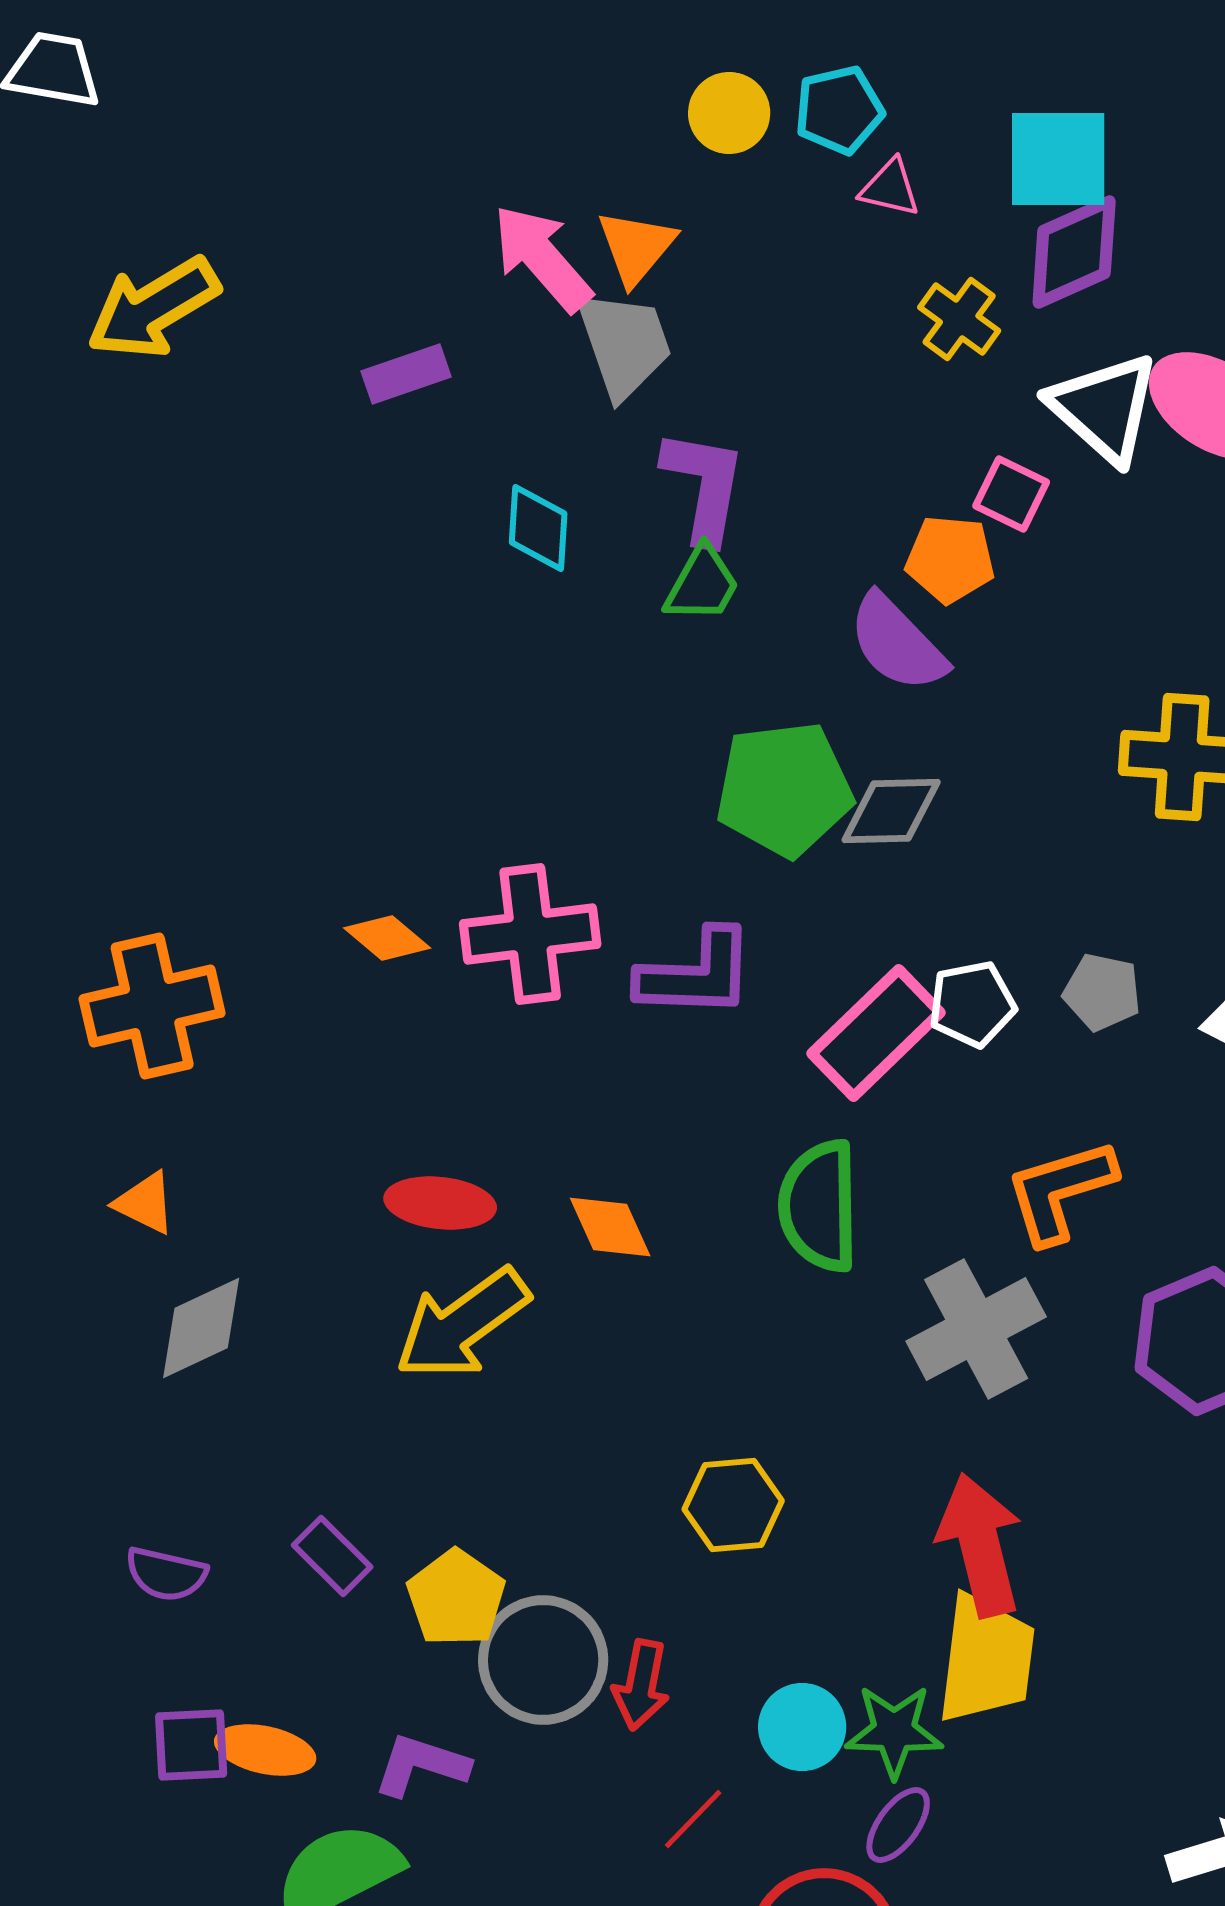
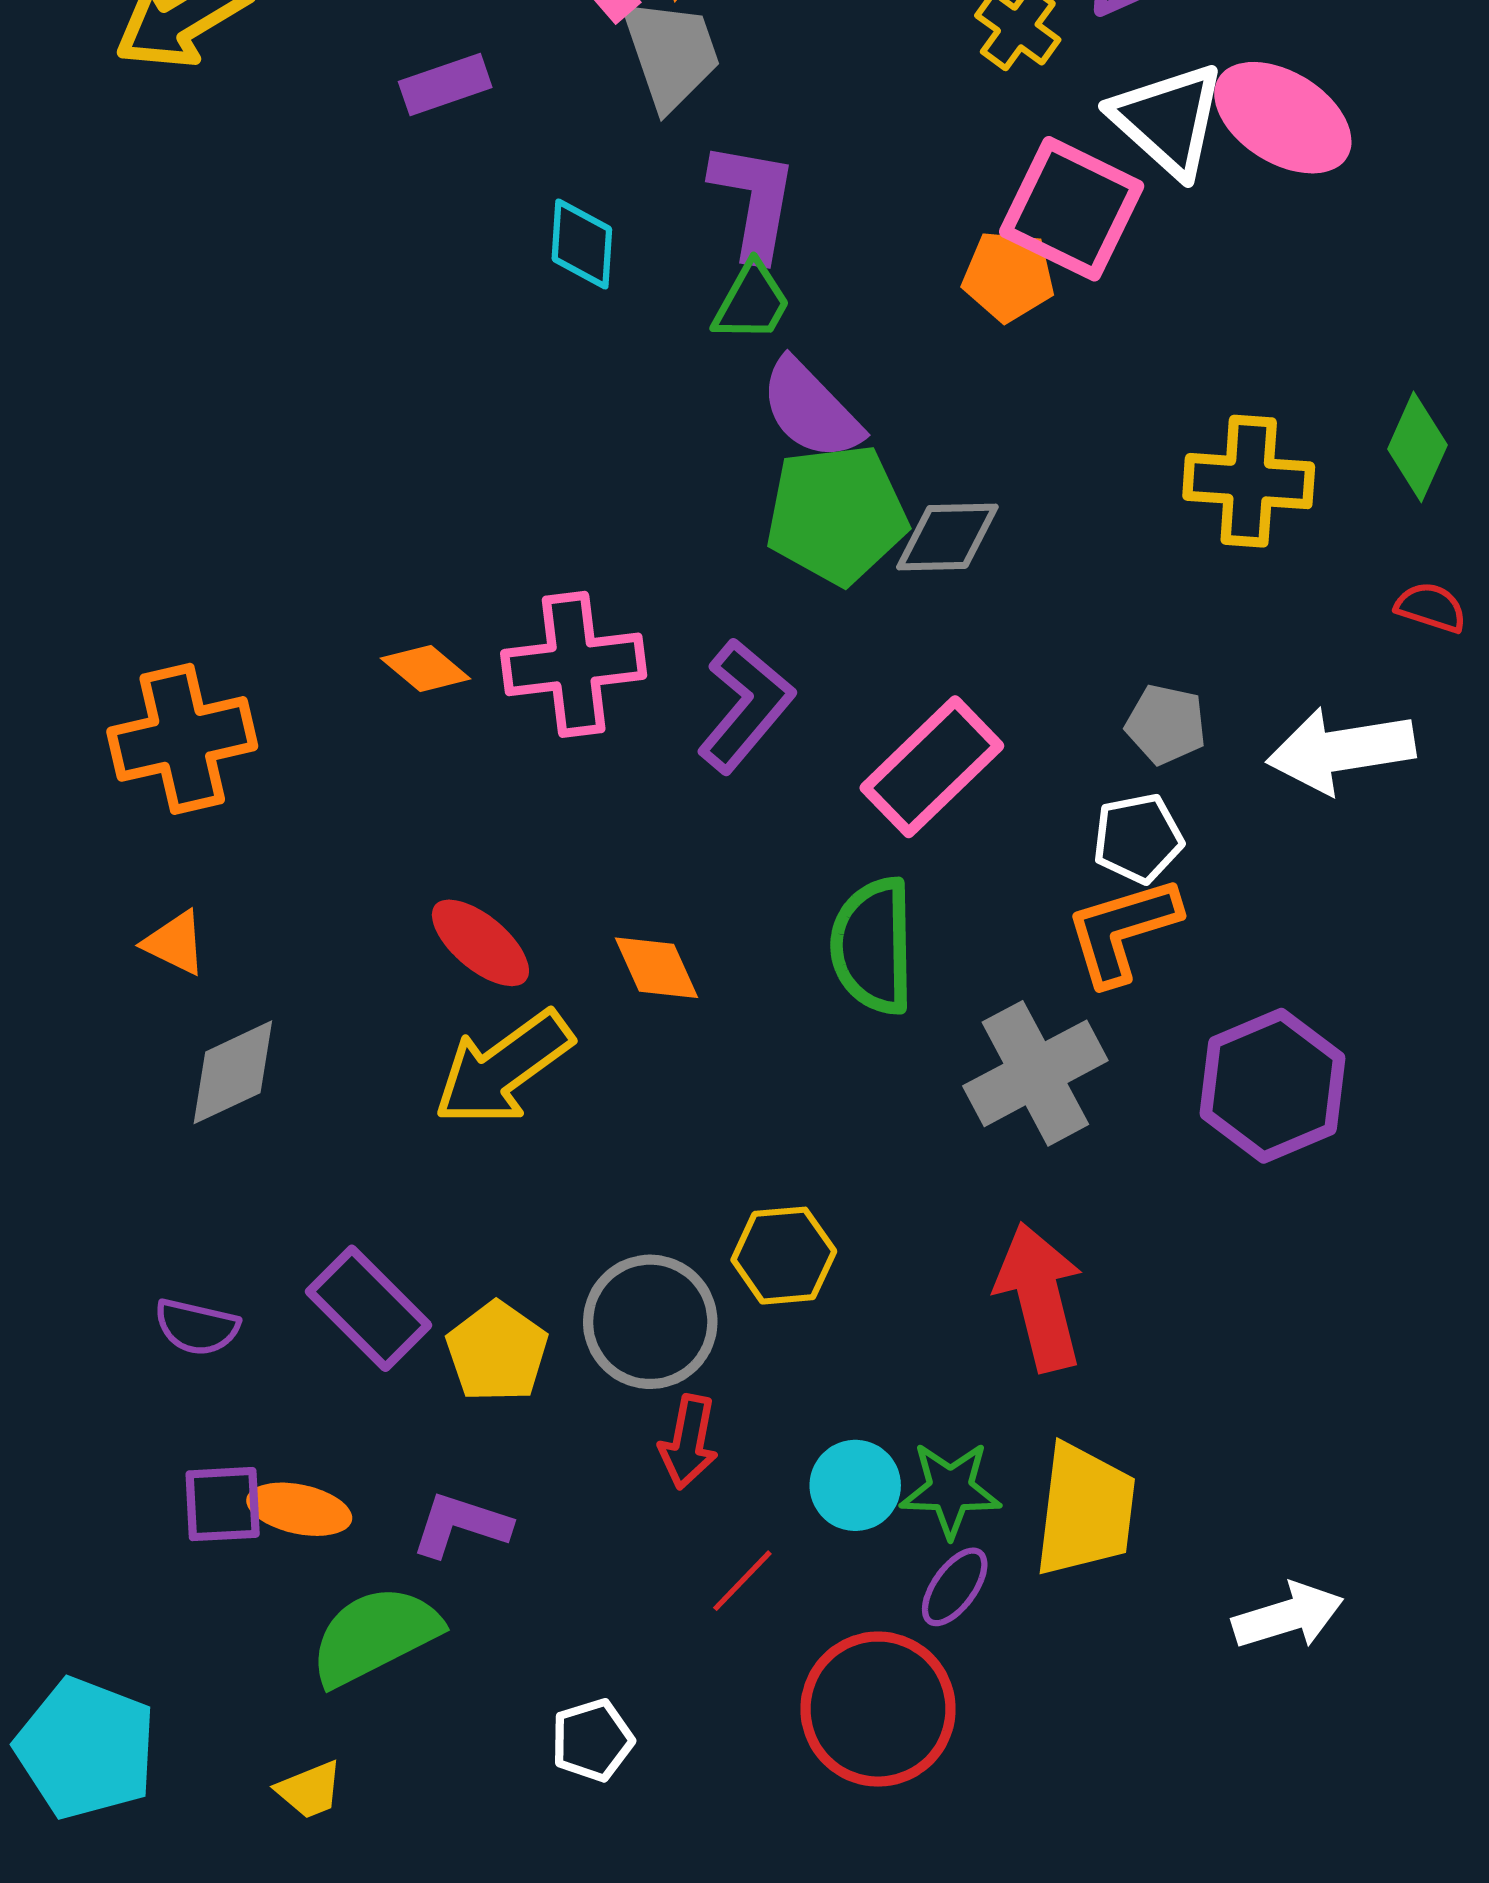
pink square: (1011, 494) -> (1072, 209), size x1.8
purple semicircle: (897, 643) -> (811, 410), moved
purple L-shape: (696, 974) -> (745, 706), turned -52
white pentagon: (972, 1004) -> (1138, 838), moved
red ellipse: (440, 1203) -> (480, 943), turned 34
purple rectangle: (332, 1556) -> (369, 1308), size x1.5
yellow trapezoid: (986, 1659) -> (1085, 1510), moved
gray circle: (543, 1660) -> (650, 1322), moved

